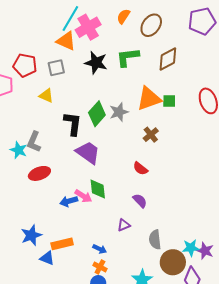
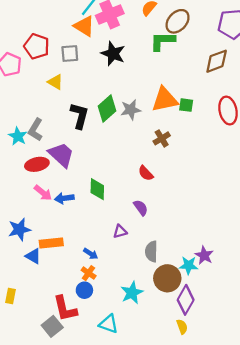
green L-shape: (128, 57) -> (162, 41), moved
brown diamond: (168, 59) -> (217, 61), moved
purple trapezoid: (88, 153) -> (61, 155), moved
pink arrow: (83, 196) -> (43, 193), moved
purple star: (205, 251) -> (204, 255), moved

